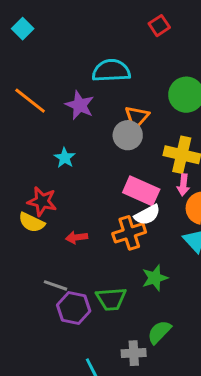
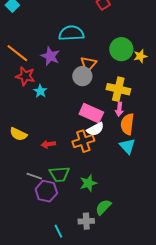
red star: (42, 201) -> (25, 76), moved
green star: (155, 278) -> (88, 183), moved
green trapezoid: (111, 299) -> (59, 174), moved

